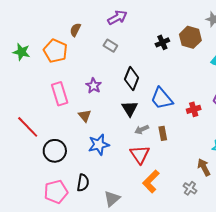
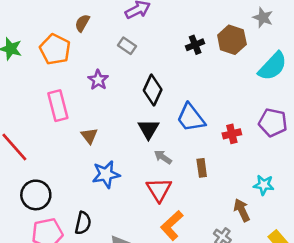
purple star: (94, 86) -> (98, 80), moved
gray arrow: (142, 130) -> (163, 157), turned 56
brown rectangle: (163, 133) -> (202, 168), moved
black circle: (55, 151) -> (36, 195), moved

